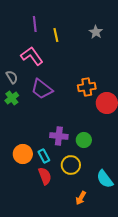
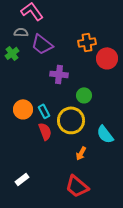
gray semicircle: (12, 77) -> (21, 32), moved, turned -56
purple cross: (59, 136) -> (59, 74), moved
yellow circle: (71, 165) -> (71, 120), size x1.4

